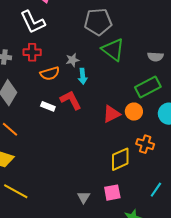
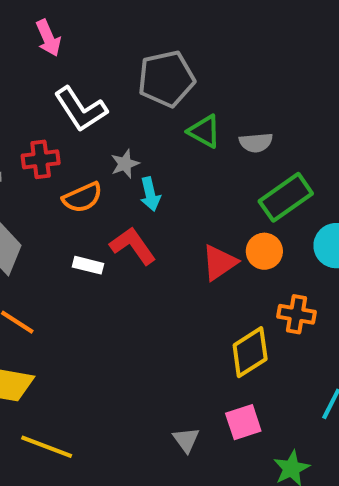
white L-shape: (33, 22) -> (81, 109), moved
green triangle: (113, 50) -> (204, 131), size x0.7
gray semicircle: (155, 57) -> (256, 143), moved

